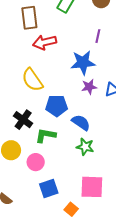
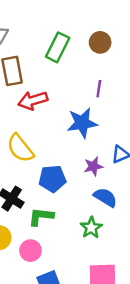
purple star: (89, 87) -> (93, 166), moved
blue semicircle: (81, 123) -> (105, 197), moved
green star: (85, 147) -> (91, 228), turned 30

